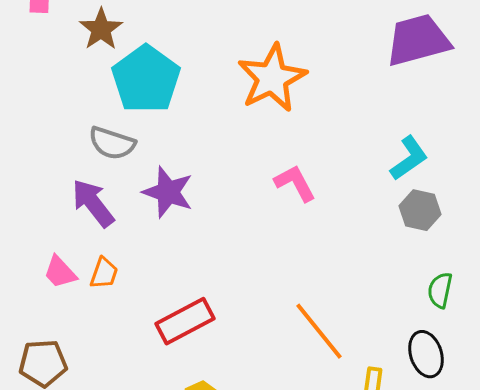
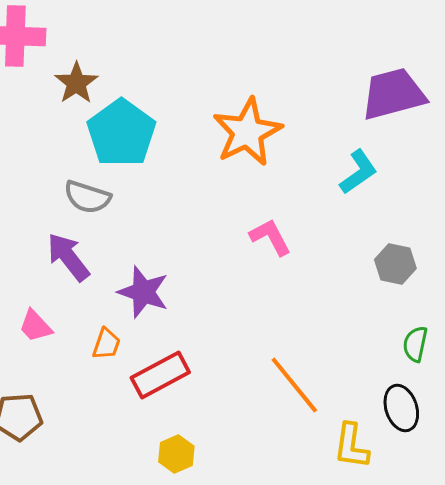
cyan L-shape: (409, 158) -> (358, 172), moved
purple star: (168, 192) -> (143, 292), moved
orange trapezoid: (104, 273) -> (106, 344), moved

